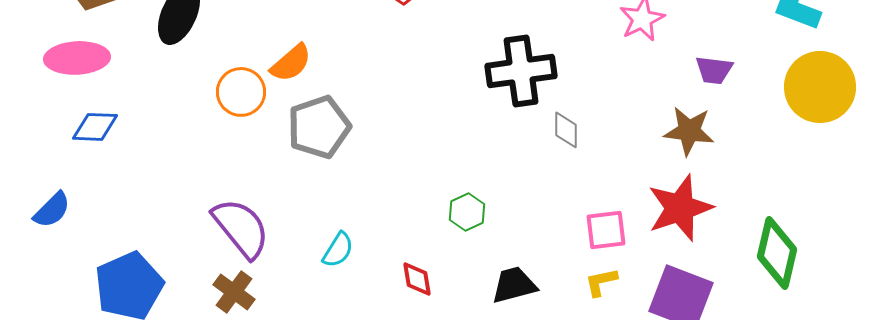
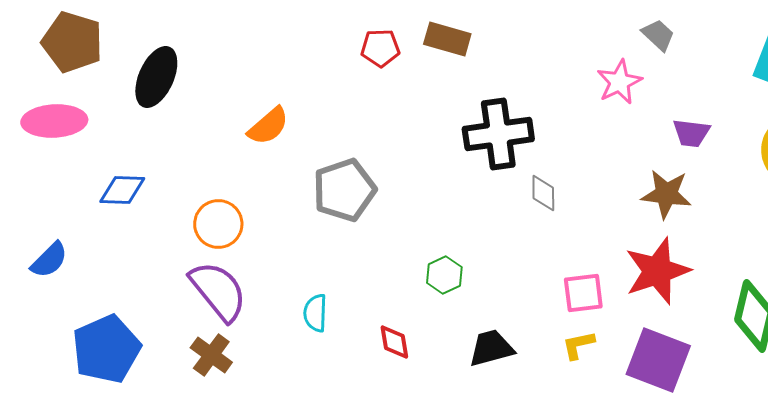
orange circle: (241, 92) -> (218, 224), moved
blue diamond: (95, 127) -> (122, 190), moved
gray pentagon: (319, 127) -> (344, 190), moved
blue semicircle: (52, 210) -> (49, 260), moved
cyan semicircle: (338, 250) -> (315, 313), turned 150

